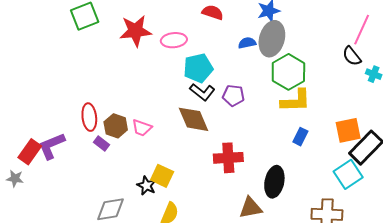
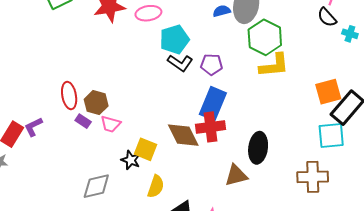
brown diamond: (193, 119) -> (183, 135), moved
pink trapezoid: (142, 128) -> (111, 124), moved
blue rectangle: (300, 137) -> (213, 104), moved, size x1.8
purple L-shape: (52, 146) -> (33, 127), size x0.7
cyan square: (348, 174) -> (331, 136), turned 32

